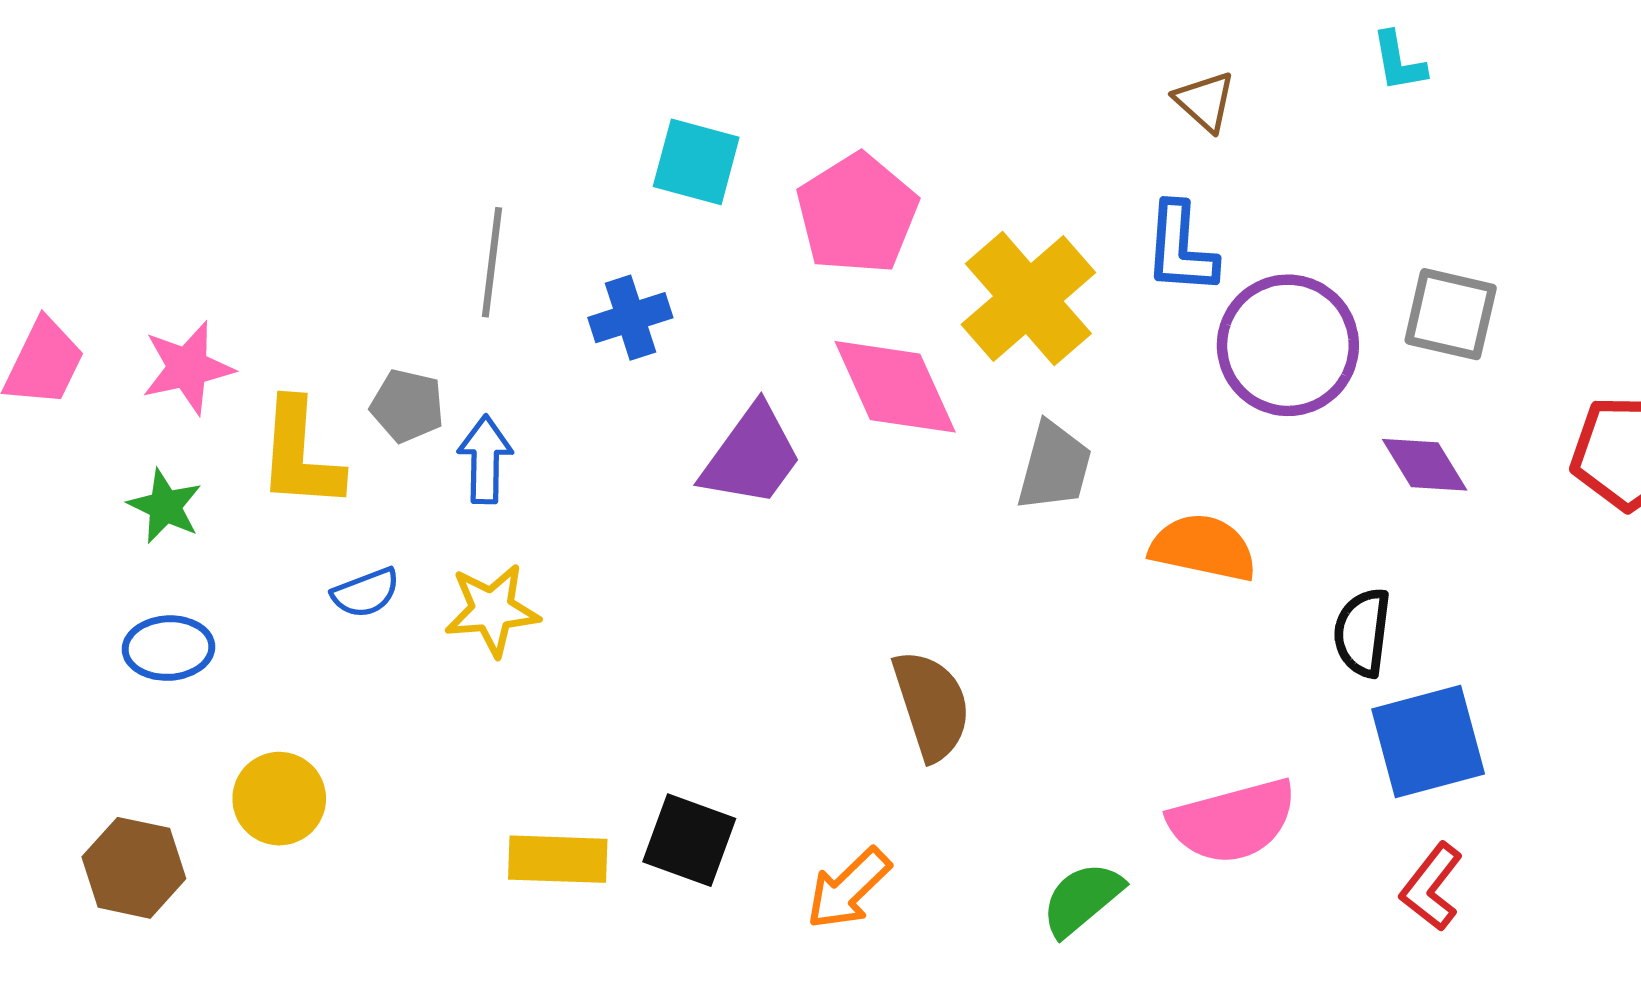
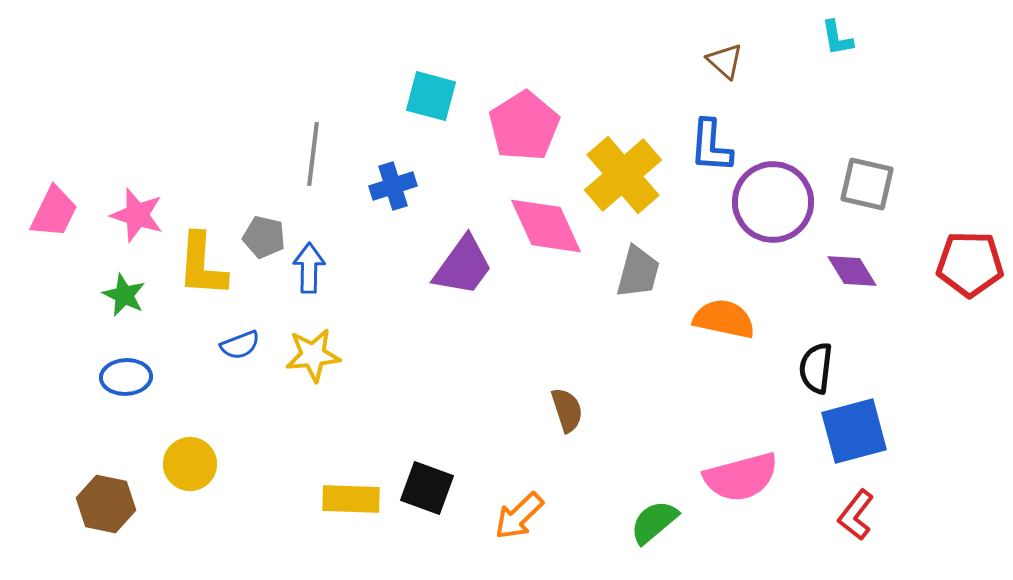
pink star: (188, 368) -> (137, 215), turned 30
brown semicircle: (932, 705) -> (567, 410), size x0.7

